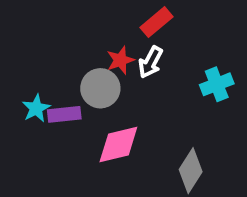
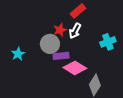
purple rectangle: (64, 114) -> (61, 56), moved
pink diamond: (118, 144) -> (75, 68), moved, turned 45

